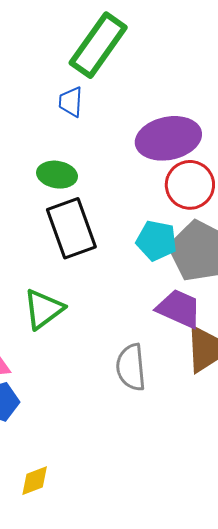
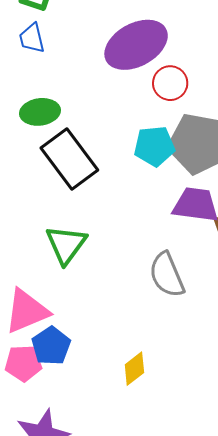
red circle: (190, 185) -> (170, 83), size x0.7
yellow diamond: (35, 481) -> (134, 369), moved

